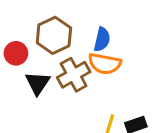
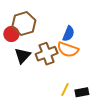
brown hexagon: (54, 35) -> (24, 24), moved

